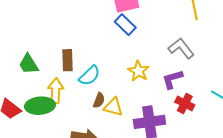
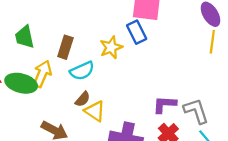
gray L-shape: (181, 48) -> (196, 111), moved
yellow star: (138, 71) -> (111, 47), moved

